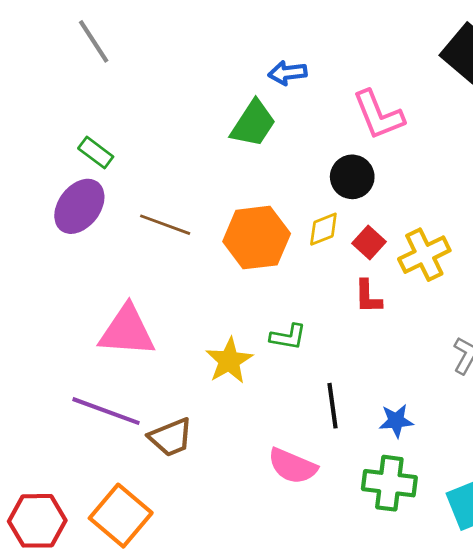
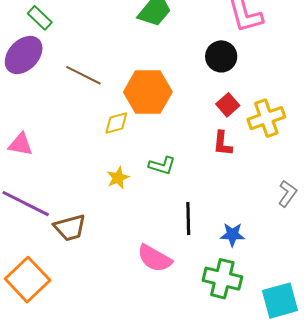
yellow diamond: (323, 229) -> (116, 123), moved
pink triangle: (127, 331) -> (21, 144), moved, size x0.6
yellow star: (229, 361) -> (118, 178), size x0.7

